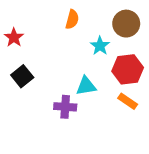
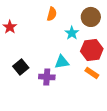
black square: (22, 76) -> (21, 67), moved

